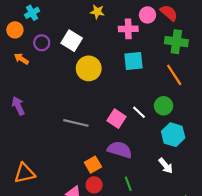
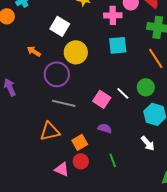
purple circle: (42, 43) -> (57, 74), moved, size x1.6
orange arrow: (21, 59) -> (34, 51), moved
purple semicircle: (120, 150) -> (105, 128), size x0.6
orange triangle: (25, 173) -> (50, 131), moved

